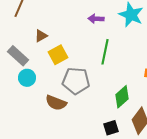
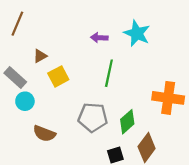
gray pentagon: (76, 81) -> (93, 117), moved
brown semicircle: (56, 103) -> (44, 133), moved

